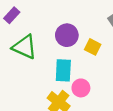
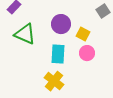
pink circle: (81, 88) -> (87, 53), moved

